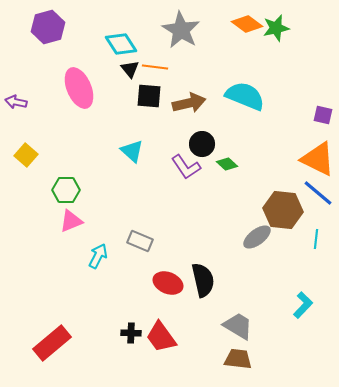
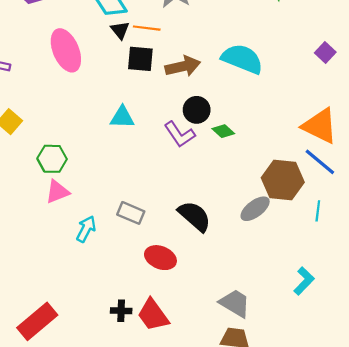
purple square: (323, 115) -> (325, 52), moved, turned 30
cyan triangle: (132, 151) -> (122, 117), turned -40
black semicircle: (203, 280) -> (194, 216), moved, turned -36

